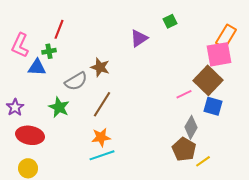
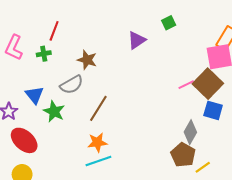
blue triangle: (37, 67) -> (34, 95), moved, turned 48
brown star: (100, 67) -> (87, 60), moved
pink line: (184, 94) -> (186, 85), moved
red ellipse: (30, 135) -> (24, 140), turned 32

